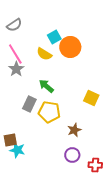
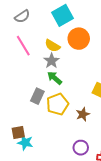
cyan square: (54, 37) -> (63, 15), moved, size x1.5
gray star: (16, 69) -> (51, 61), moved
yellow pentagon: (49, 112) -> (58, 104), turned -30
brown star: (74, 130) -> (83, 114), moved

